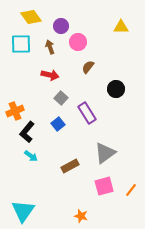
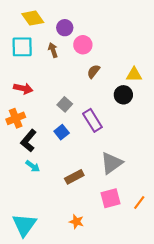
yellow triangle: (121, 27) -> (134, 75), moved
red arrow: (50, 75) -> (23, 88), moved
orange star: (81, 216) -> (76, 222), moved

